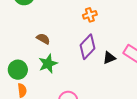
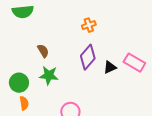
brown semicircle: (43, 39) -> (43, 51), turned 32
green star: (48, 64) -> (49, 75), turned 30

